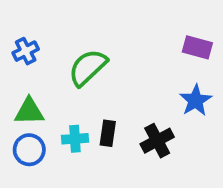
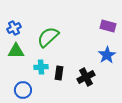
green triangle: (29, 111) -> (16, 51), moved
cyan cross: (75, 139) -> (41, 67), moved
blue circle: (29, 150) -> (23, 90), moved

